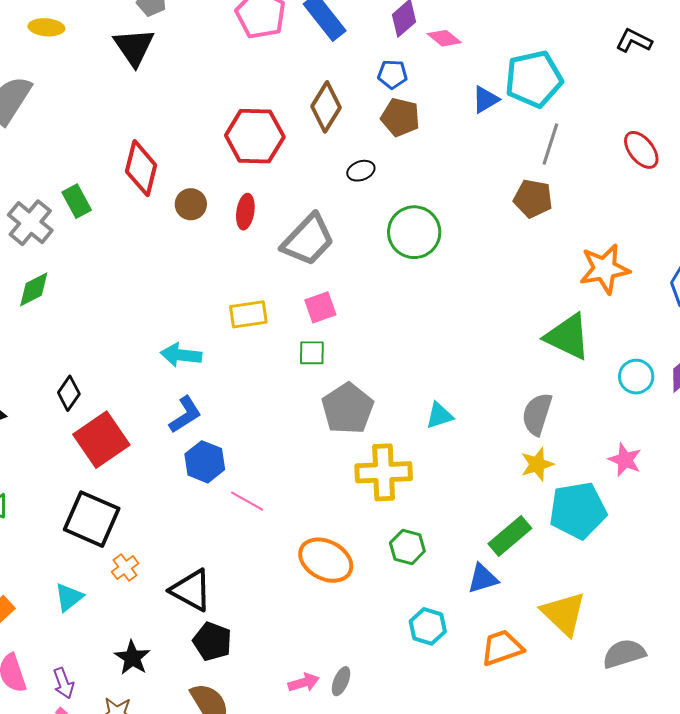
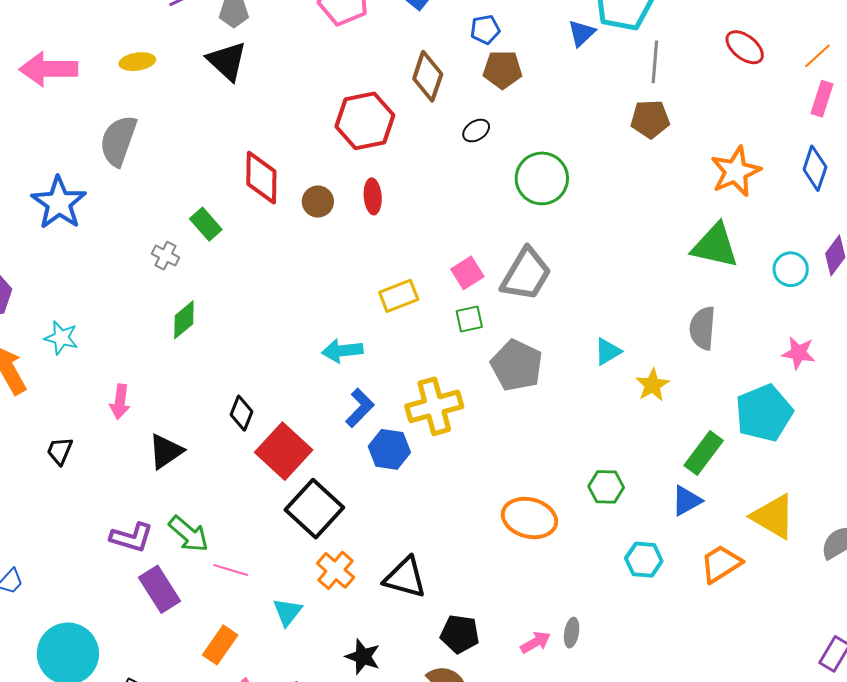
gray cross: (30, 223) -> (166, 256), size x0.6
gray trapezoid: (308, 240) -> (526, 274), moved
yellow star: (537, 464) -> (652, 385), moved
yellow cross: (384, 472) -> (434, 406), moved
pink line: (247, 501) -> (231, 570), moved
black square: (92, 519) -> (314, 509), moved, turned 32
orange cross: (125, 568) -> (336, 570), size x1.4
black pentagon: (212, 641) -> (460, 634), moved

